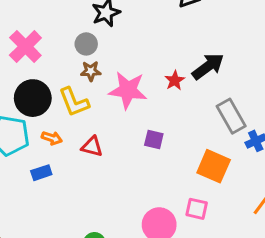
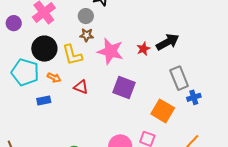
purple square: (154, 140) -> (124, 87), size x1.6

